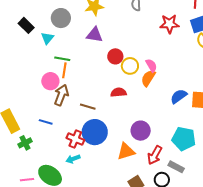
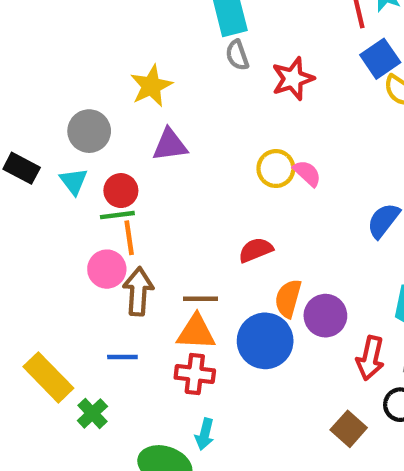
red star: (169, 24) -> (293, 79), moved
red circle: (115, 56) -> (121, 191), moved
yellow circle: (130, 66) -> (276, 169), moved
orange semicircle: (148, 78) -> (288, 298), moved
blue circle: (95, 132) -> (265, 341), moved
orange triangle: (126, 151) -> (196, 332), moved, turned 36
cyan arrow: (73, 159) -> (205, 434), moved, turned -40

